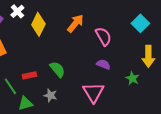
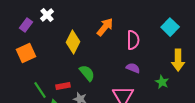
yellow diamond: (38, 24) -> (73, 42), moved
pink semicircle: (103, 36) -> (133, 40), turned 30
red rectangle: (29, 75) -> (63, 86), moved

